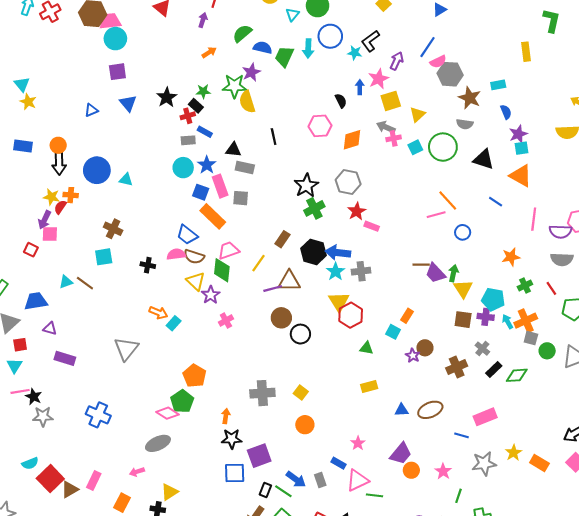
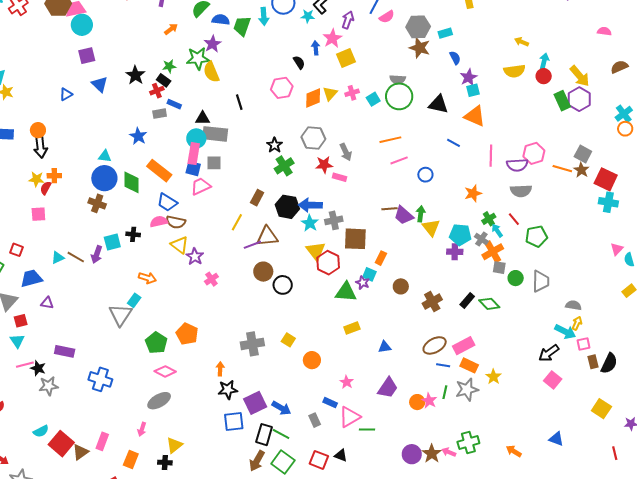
gray hexagon: (450, 74) -> (418, 27), moved
yellow triangle: (417, 114) -> (330, 93), moved
gray semicircle: (465, 124) -> (398, 79), moved
gray arrow: (386, 127) -> (346, 152), moved, turned -132
blue star: (207, 165) -> (138, 136), moved
cyan circle: (183, 168) -> (196, 138), moved
gray rectangle: (245, 168) -> (215, 134), size x1.4
blue circle: (97, 170) -> (104, 178), moved
pink rectangle: (220, 186) -> (194, 154), turned 35
black star: (306, 186) -> (275, 145), size x0.7
blue square: (201, 192) -> (193, 169), moved
orange line: (448, 201) -> (390, 140), moved, turned -55
red star: (357, 211) -> (324, 165), turned 30
orange rectangle: (213, 216) -> (159, 171), moved
purple arrow: (45, 220) -> (97, 254), moved
red square: (31, 250) -> (17, 250), moved
pink trapezoid: (229, 250) -> (201, 186), moved
cyan square: (104, 257) -> (112, 242), moved
green diamond: (222, 270) -> (132, 182), moved
brown square: (463, 320) -> (355, 239), moved, size x1.4
cyan arrow: (508, 322) -> (497, 231), moved
cyan rectangle: (174, 323) -> (134, 300), moved
green triangle: (366, 348) -> (346, 292), size x1.6
gray cross: (482, 349) -> (481, 239), moved
purple star: (413, 355) -> (363, 283), moved
purple rectangle: (65, 358) -> (65, 351), moved
green diamond: (517, 375) -> (489, 304), turned 55
green pentagon: (182, 401) -> (156, 343), moved
brown ellipse: (430, 410) -> (435, 345), moved
orange circle: (305, 425) -> (312, 360), moved
orange rectangle: (539, 463) -> (469, 365), moved
orange circle: (411, 470) -> (417, 402), moved
pink arrow: (137, 472) -> (142, 429), turned -48
blue arrow: (296, 479) -> (281, 408), moved
black rectangle: (265, 490) -> (264, 435), size x1.5
green line: (458, 496) -> (445, 392), moved

